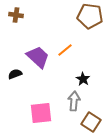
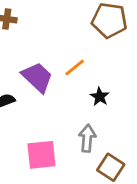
black star: (83, 79) -> (100, 97), moved

